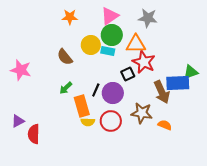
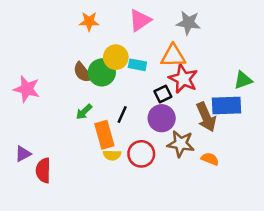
green circle: (112, 35) -> (102, 72), moved
green triangle: (191, 72) -> (243, 80), moved
purple circle: (113, 93) -> (162, 118), moved

